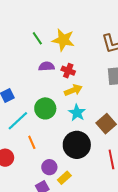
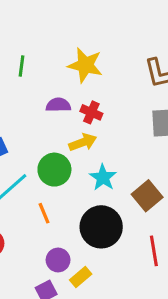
green line: (37, 38) -> (22, 66), moved, turned 40
yellow arrow: (73, 90) -> (83, 142), moved
orange line: (32, 142) -> (44, 213), moved

